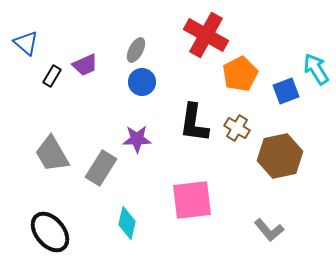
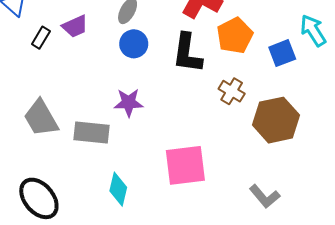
black L-shape: (194, 123) -> (187, 53), moved
gray rectangle: (101, 168) -> (91, 132), turned 64

